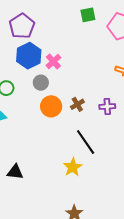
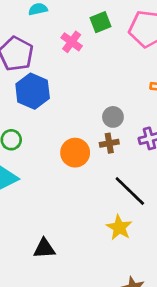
pink cross: (53, 61) -> (72, 42), moved
gray circle: (41, 83) -> (113, 117), moved
brown cross: (77, 104) -> (109, 143), turned 32

